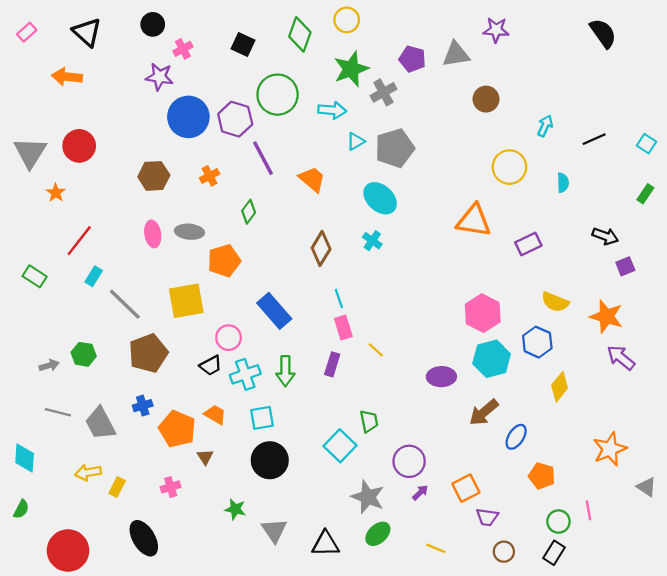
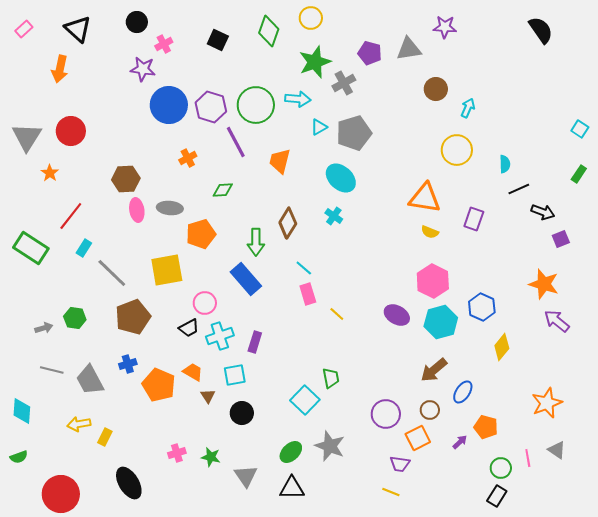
orange arrow: (67, 77) -> (60, 69), turned -84
green circle: (278, 95) -> (256, 105), moved
cyan arrow: (545, 126) -> (468, 108), moved
black line: (594, 139) -> (519, 189), moved
brown hexagon: (154, 176) -> (126, 179), moved
orange trapezoid: (312, 179) -> (280, 161), turned -116
green diamond: (249, 212) -> (223, 190), turned 50
purple rectangle: (528, 244) -> (474, 219), turned -45
green rectangle: (35, 276) -> (31, 248), size x1.6
cyan line: (339, 299) -> (304, 268), turned -30
yellow semicircle: (555, 302) -> (430, 232), moved, size x0.7
purple rectangle: (332, 364) -> (255, 342), moved
green arrow: (285, 371) -> (256, 242), moved
purple ellipse: (441, 377) -> (397, 315), moved, turned 30
brown triangle: (205, 457) -> (208, 396), moved
black circle: (270, 460) -> (242, 413), size x0.7
purple circle: (409, 461) -> (386, 414), moved
pink cross: (171, 487) -> (177, 453), moved
gray triangle: (647, 487) -> (557, 450), moved
purple arrow: (420, 493) -> (460, 442), moved
green semicircle: (21, 509) -> (19, 457), turned 42
purple trapezoid: (487, 517) -> (400, 464), moved
green ellipse: (378, 534) -> (291, 452), moved
brown circle: (504, 552) -> (430, 410), moved

